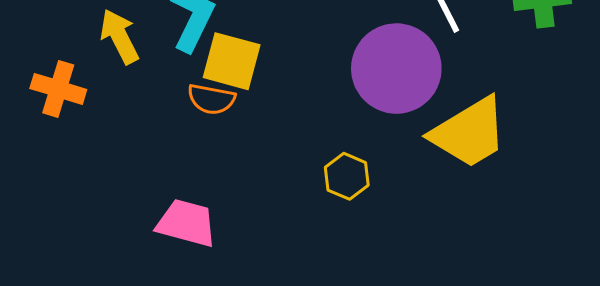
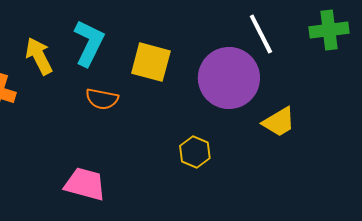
yellow square: (232, 61) -> (151, 62), moved
yellow trapezoid: (469, 133) -> (279, 122), size x0.6

